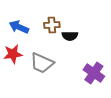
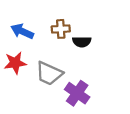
purple cross: (94, 73) -> (77, 93), moved

